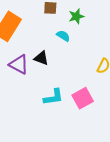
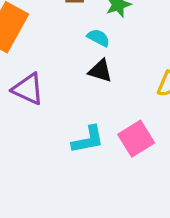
black triangle: (41, 58) -> (100, 71), moved

